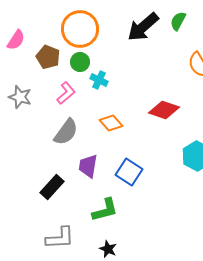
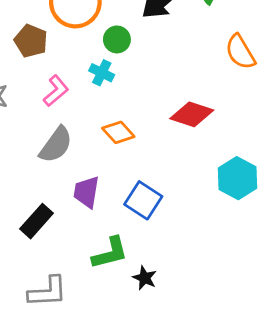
green circle: (80, 62) -> (117, 39), moved
black star: (108, 249) -> (145, 278), moved

